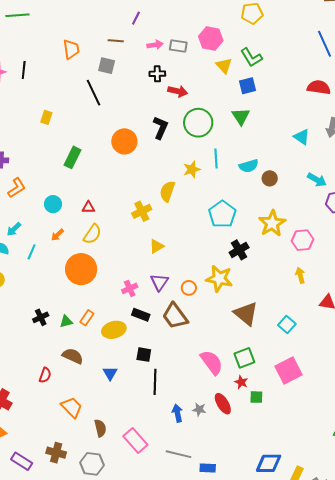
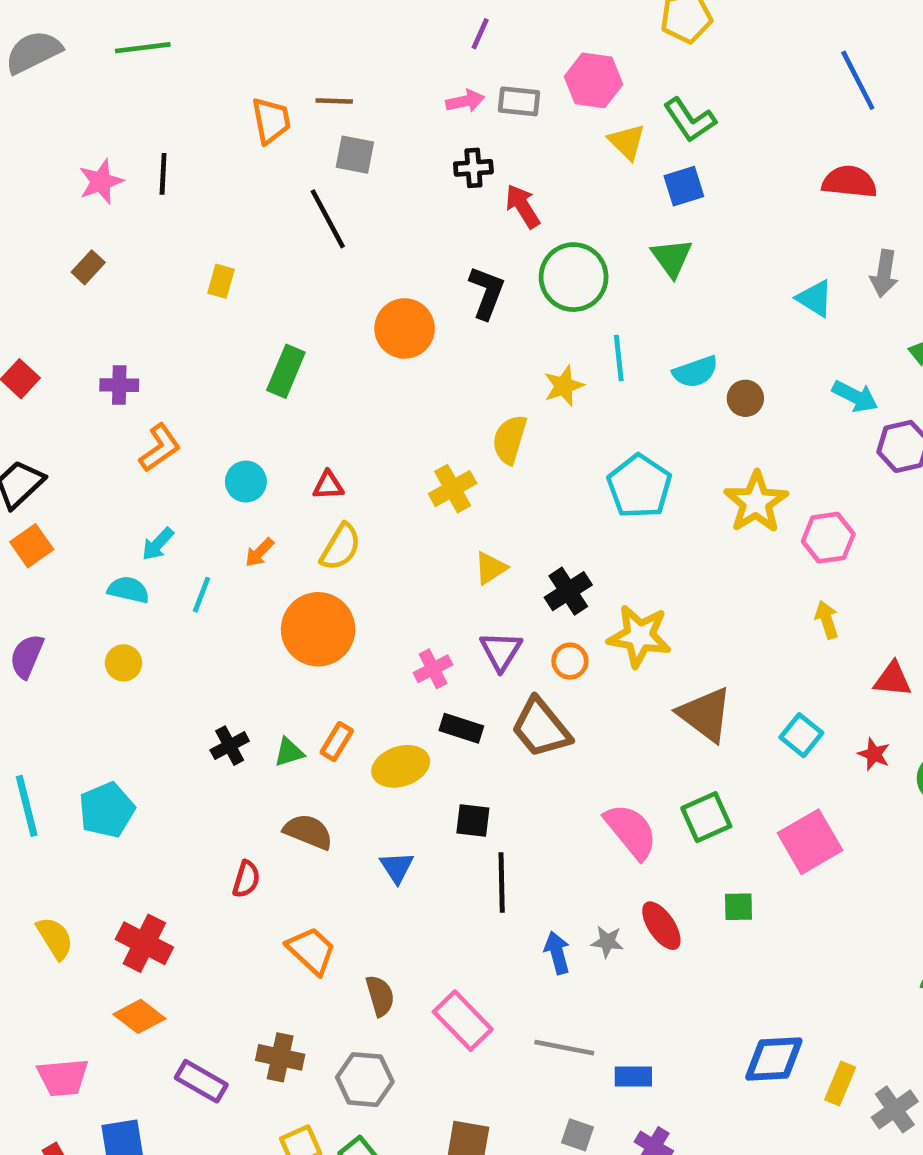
purple line: (136, 18) -> (480, 34), moved
brown line: (116, 41) -> (334, 101), moved
red arrow: (178, 91) -> (523, 206), turned -132
black cross: (239, 250) -> (568, 591), moved
red star: (241, 382) -> (874, 754), moved

